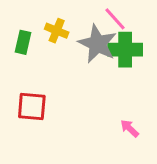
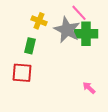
green rectangle: (23, 42) -> (30, 46), moved

